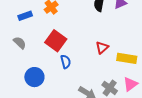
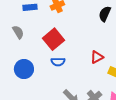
blue semicircle: (66, 62) -> (58, 62), turned 88

